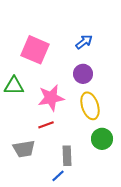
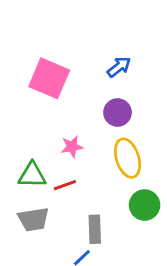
green triangle: (14, 86) -> (32, 175), moved
pink star: (51, 98) -> (72, 147), size x0.6

